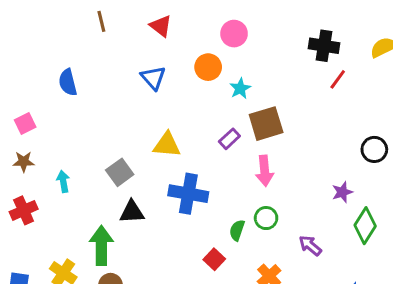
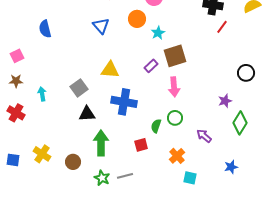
red cross: (24, 210) -> (16, 113), turned -36
green arrow: (101, 246) -> (101, 143), moved
red square: (214, 259) -> (141, 145), turned 32

